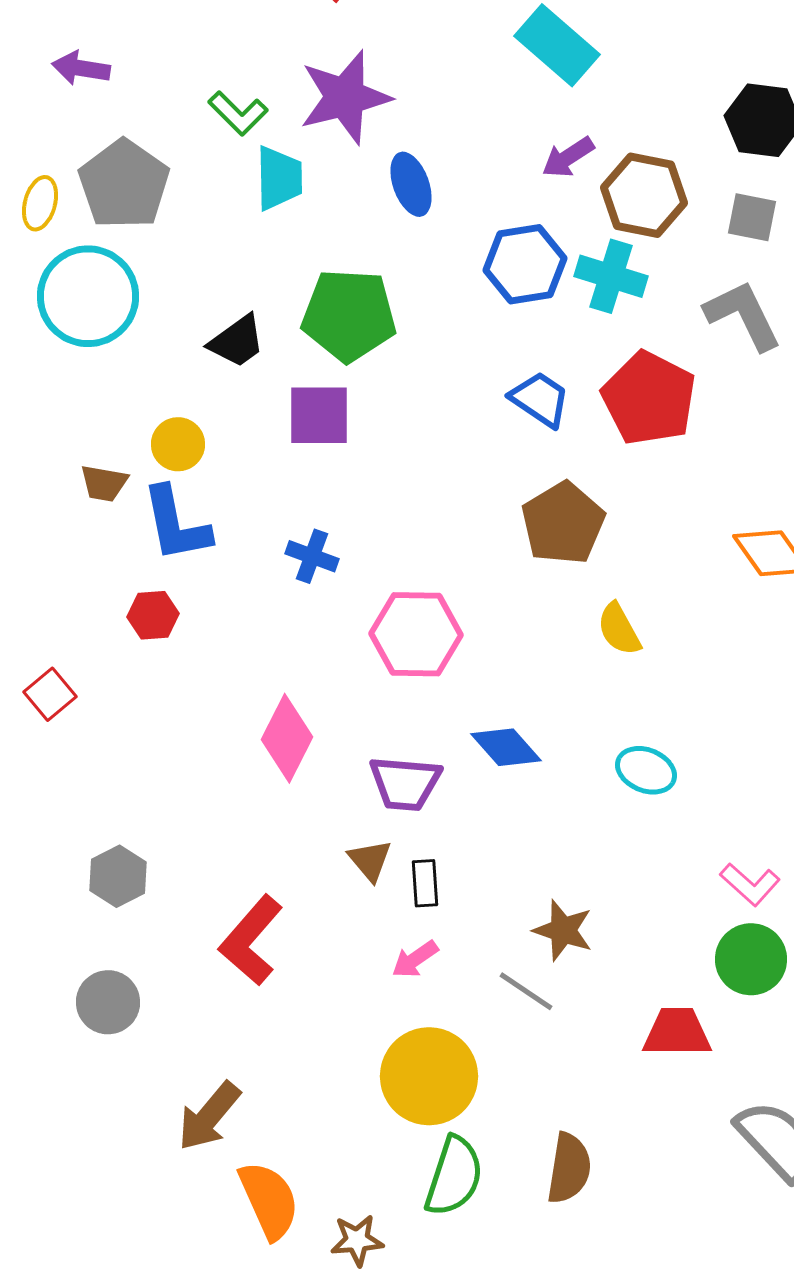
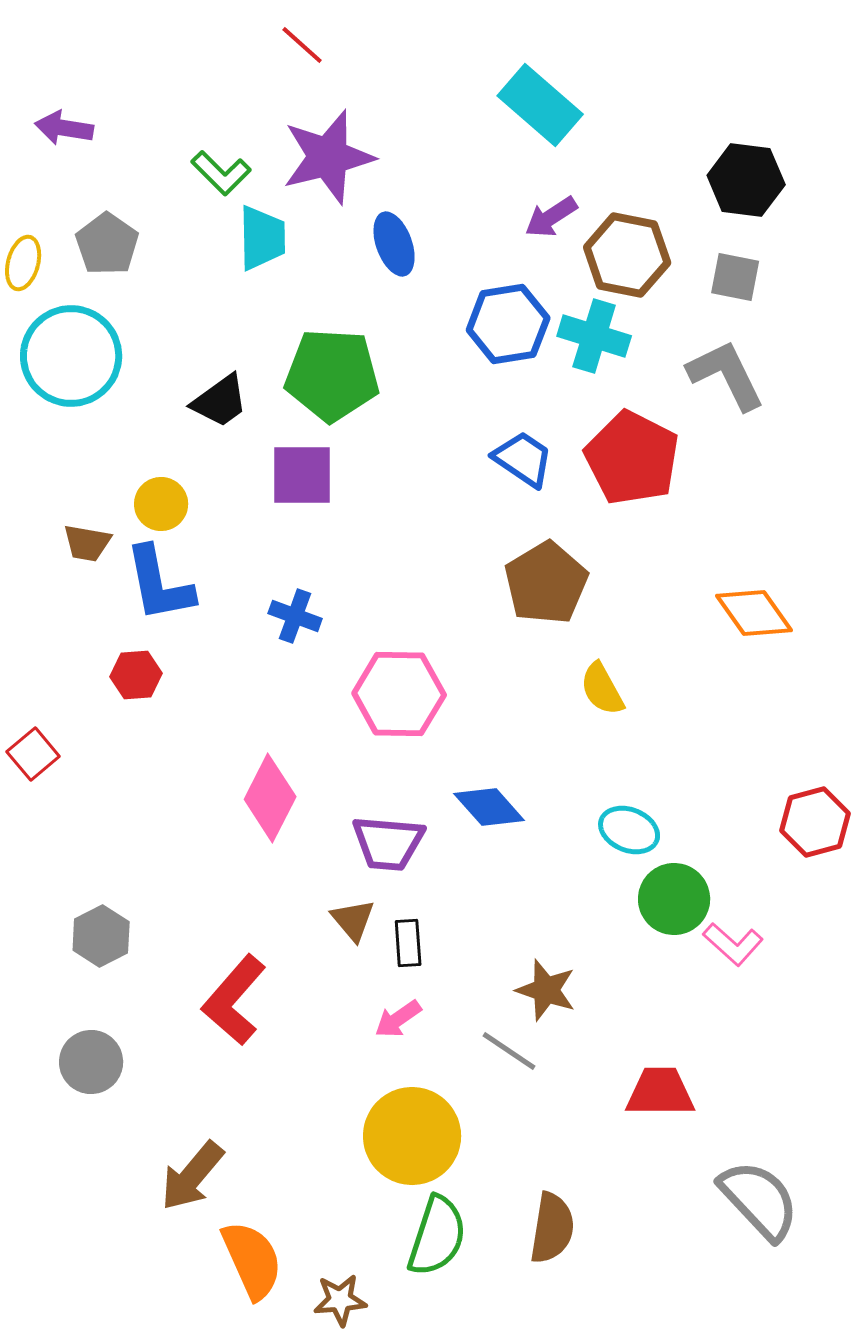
gray pentagon: (124, 184) -> (107, 244), size x0.7
green circle: (751, 959) -> (674, 899), moved

